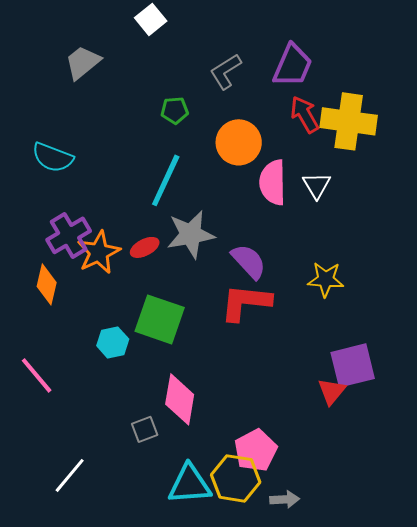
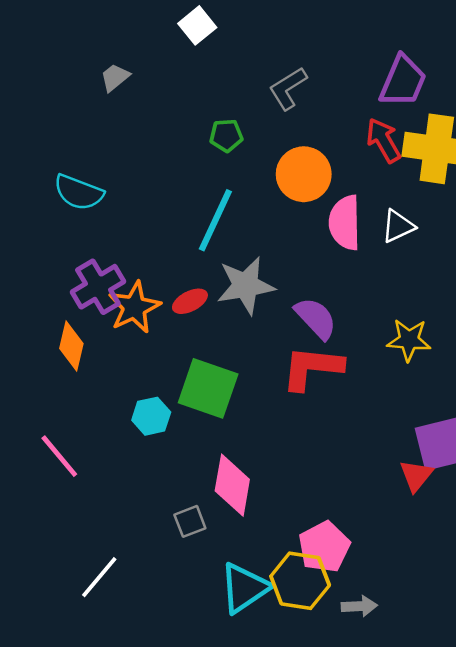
gray trapezoid: (83, 62) -> (115, 77), size x0.7
purple trapezoid: (293, 65) -> (403, 81), moved
white triangle: (317, 185) -> (398, 226), turned 36
cyan triangle: (190, 484) -> (244, 588), turned -30

